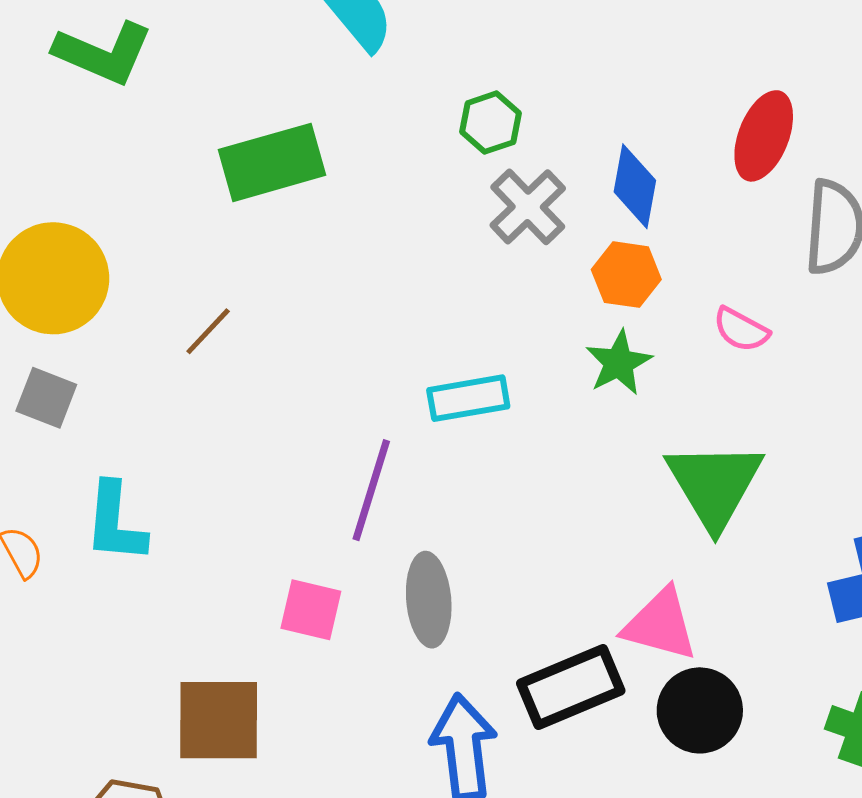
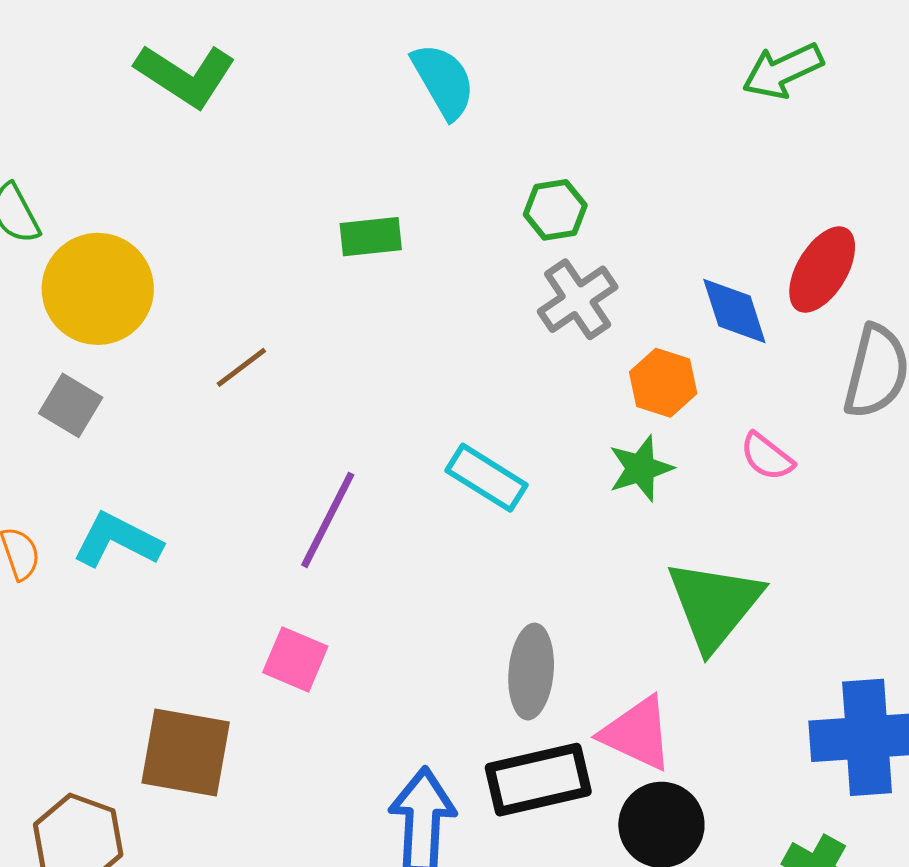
green rectangle: (272, 162) -> (371, 237), moved, size x0.6
blue diamond: (635, 186) -> (734, 311), moved, turned -38
cyan rectangle: (468, 398) -> (486, 478), turned 32
purple line: (371, 490) -> (328, 520), moved
cyan L-shape: (115, 523) -> (117, 540), turned 102
gray ellipse: (429, 600) -> (531, 672), moved

